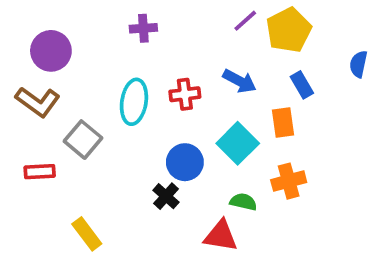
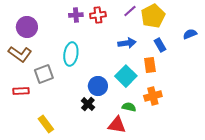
blue semicircle: (358, 64) -> (190, 34), turned 56
blue arrow: (240, 81) -> (127, 43), turned -36
red cross: (185, 94) -> (98, 15), moved
gray square: (83, 140) -> (44, 74), turned 30

